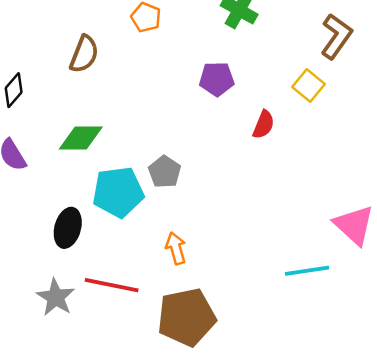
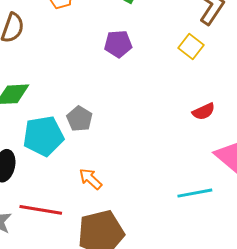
red semicircle: (264, 125) -> (204, 111), moved, turned 45
orange arrow: (176, 248) -> (91, 179), turned -30

